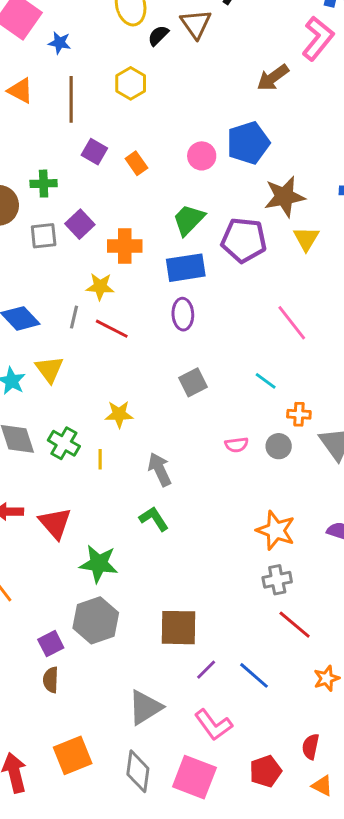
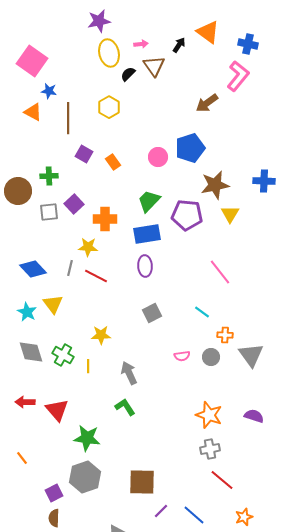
blue star: (60, 43) -> (49, 91), moved

